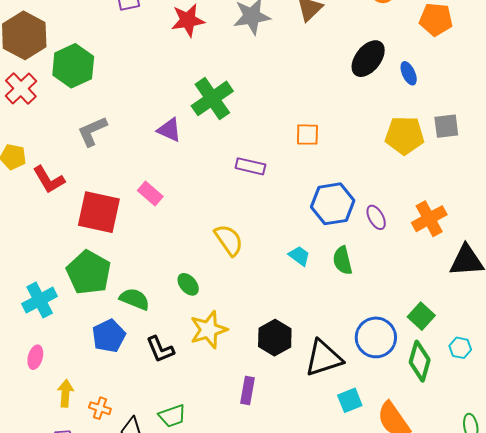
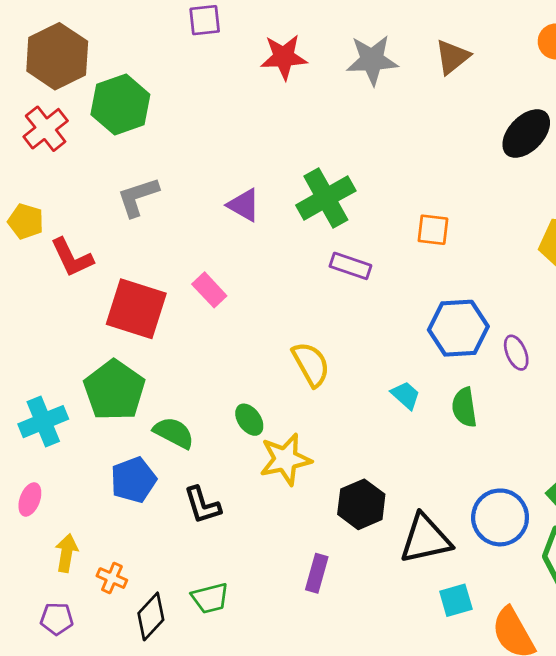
green cross: (212, 98) -> (326, 198), moved
yellow star: (209, 330) -> (285, 459), moved

